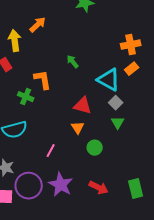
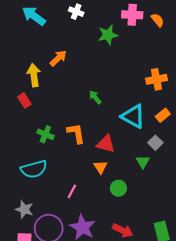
orange rectangle: (132, 69) -> (163, 115), moved
orange L-shape: (43, 80) -> (76, 133), moved
gray square: (116, 103) -> (155, 143), moved

